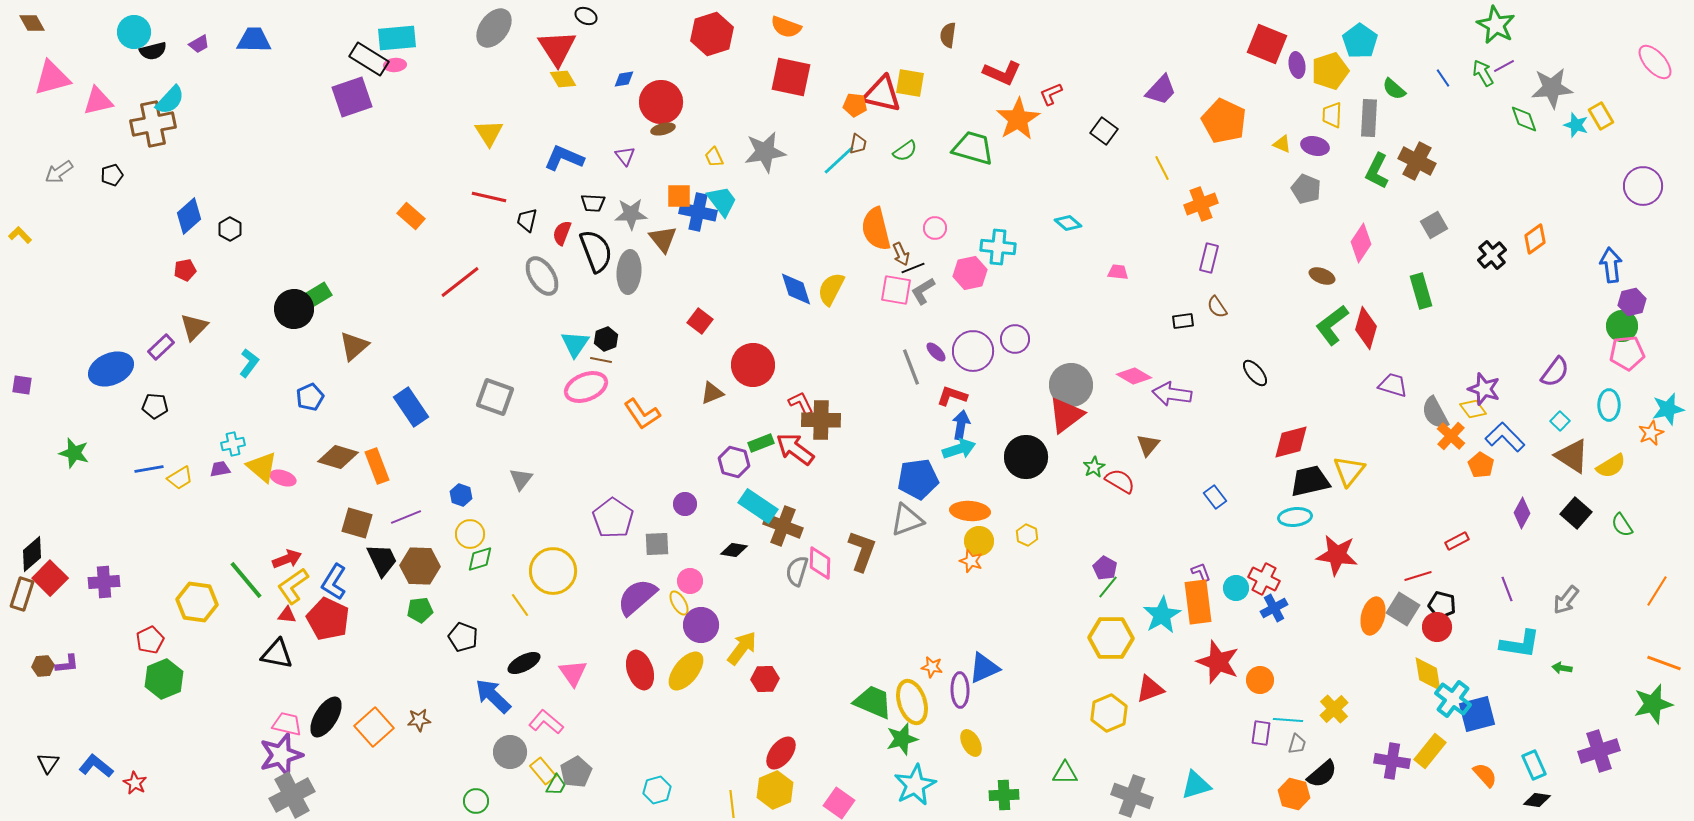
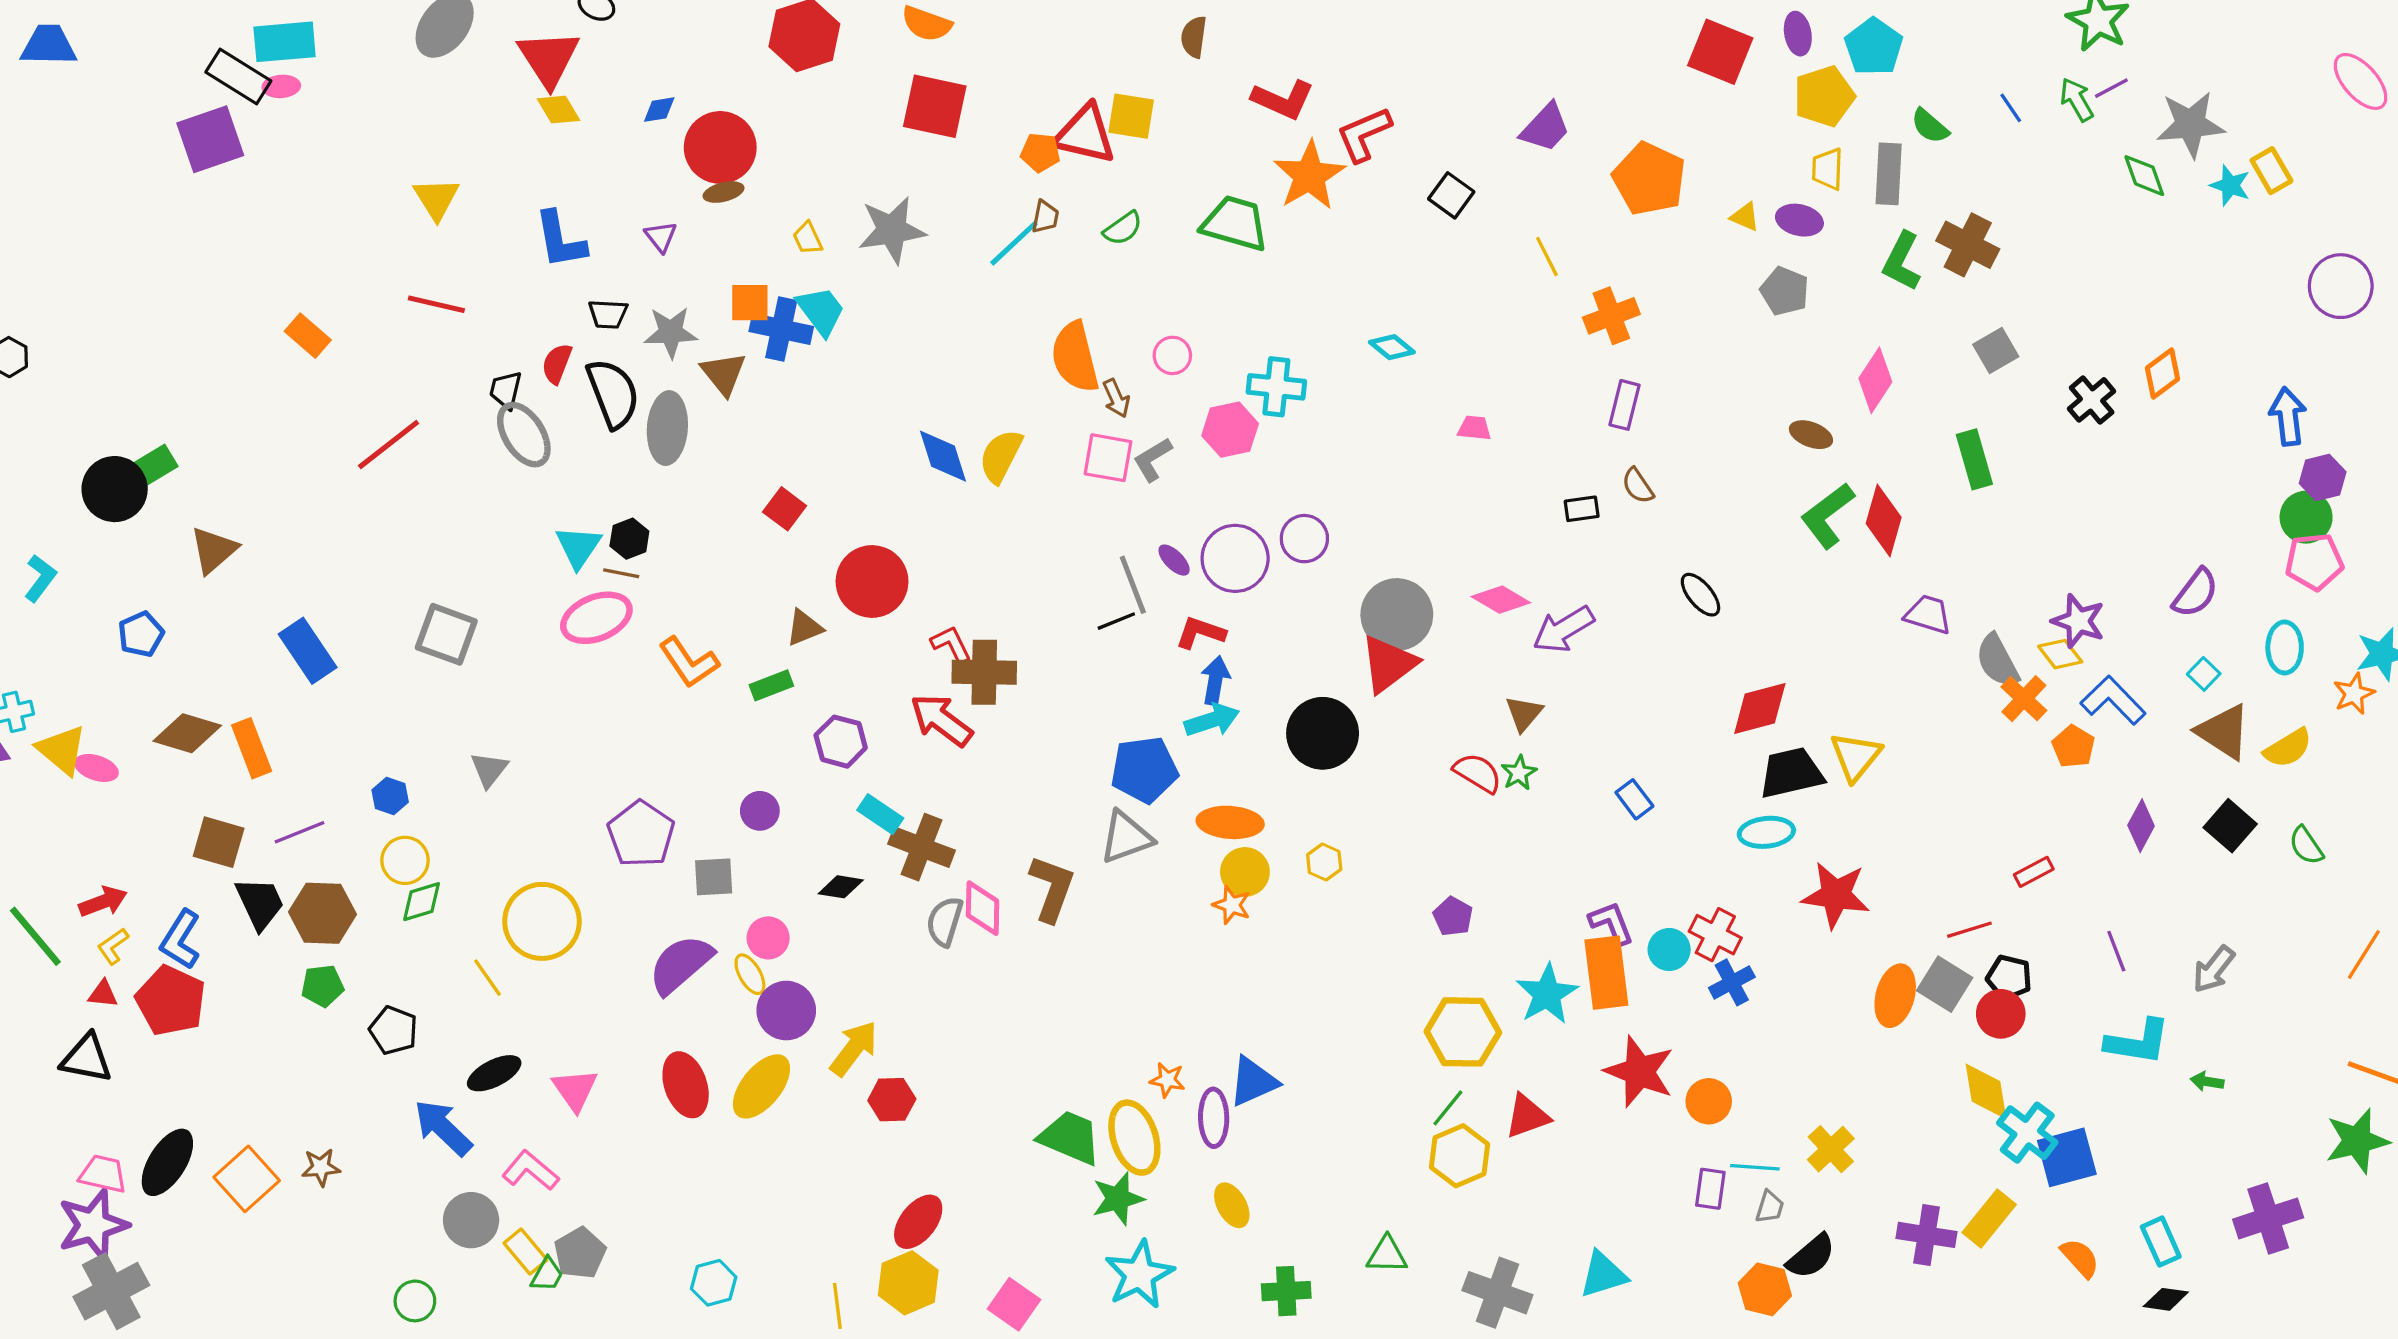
purple ellipse: (1297, 65) -> (1798, 34), moved
red L-shape: (1051, 94) -> (1364, 134), size x1.5
blue L-shape: (564, 158) -> (560, 240), turned -123
black trapezoid: (527, 220) -> (506, 390), moved
black line: (913, 268) -> (1116, 621), moved
purple arrow: (1172, 394) -> (1563, 629), turned -39
green rectangle: (761, 443) -> (771, 685), moved
green star: (1094, 467) -> (1519, 773), moved
cyan rectangle: (758, 506) -> (880, 814), size x0.7
purple L-shape: (1201, 572) -> (1611, 923), size x1.4
yellow L-shape: (293, 586) -> (113, 946), size x0.6
green line: (1108, 587) -> (1448, 1108), moved

